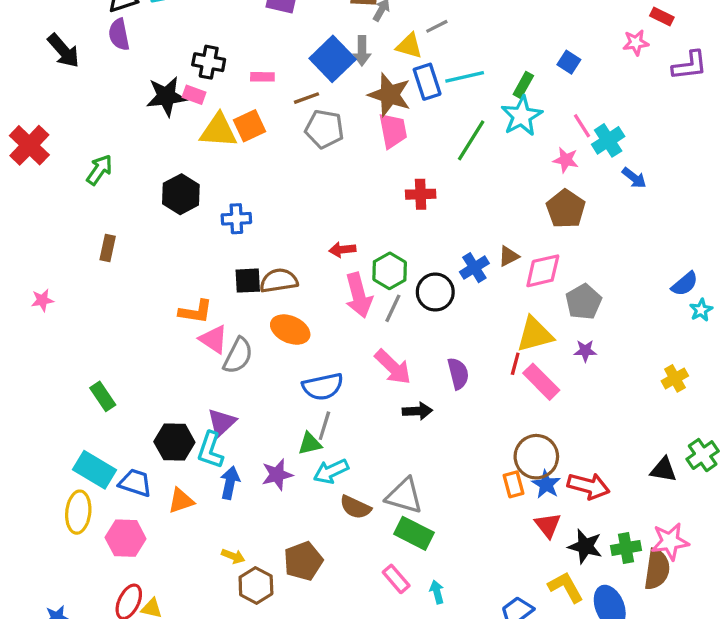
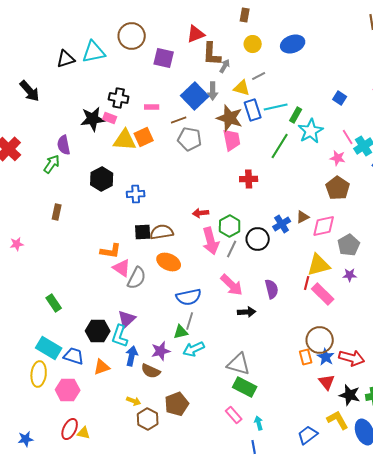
purple semicircle: (119, 34) -> (64, 145), moved
green rectangle: (523, 85) -> (296, 115), moved
brown semicircle: (355, 507) -> (151, 371), moved

